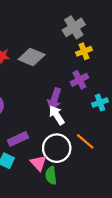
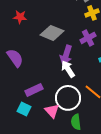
gray diamond: (32, 57) -> (52, 33), moved
green semicircle: (51, 175) -> (76, 122), moved

